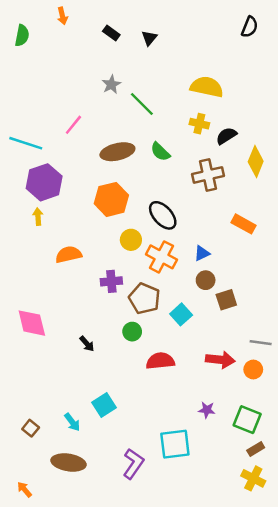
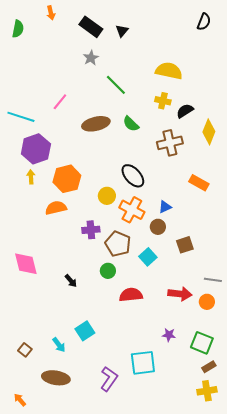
black rectangle: (111, 33) -> (91, 27), size x1.6
gray star: (111, 84) -> (91, 58), moved
orange hexagon: (111, 199) -> (67, 179), moved
brown circle: (206, 280) -> (158, 227), moved
yellow cross: (253, 478) -> (207, 391), turned -36

